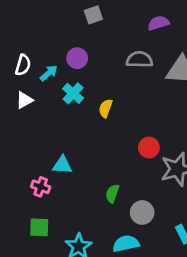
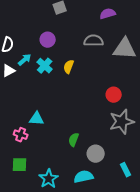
cyan arrow: (49, 73) -> (25, 60), moved
yellow semicircle: (106, 108) -> (69, 67), moved
red circle: (149, 148) -> (114, 95), moved

